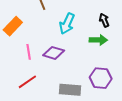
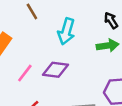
pink line: (29, 52) -> (25, 73), turned 56

